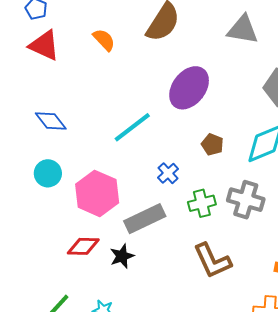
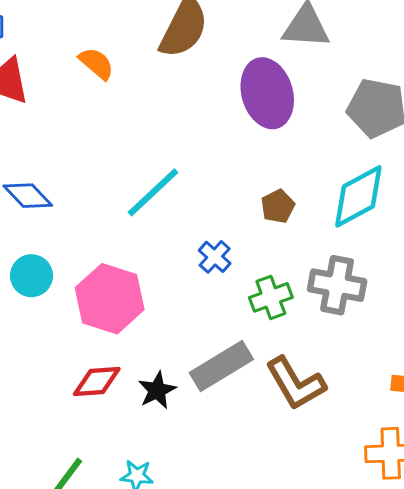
purple ellipse: (189, 88) -> (267, 93), moved, turned -48
brown pentagon: (212, 145) -> (278, 206), turned 30
gray rectangle: (145, 219) -> (221, 366), moved

